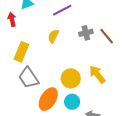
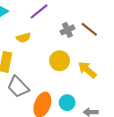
yellow semicircle: (53, 36) -> (23, 38), moved, turned -120
yellow circle: (71, 78) -> (60, 61), moved

